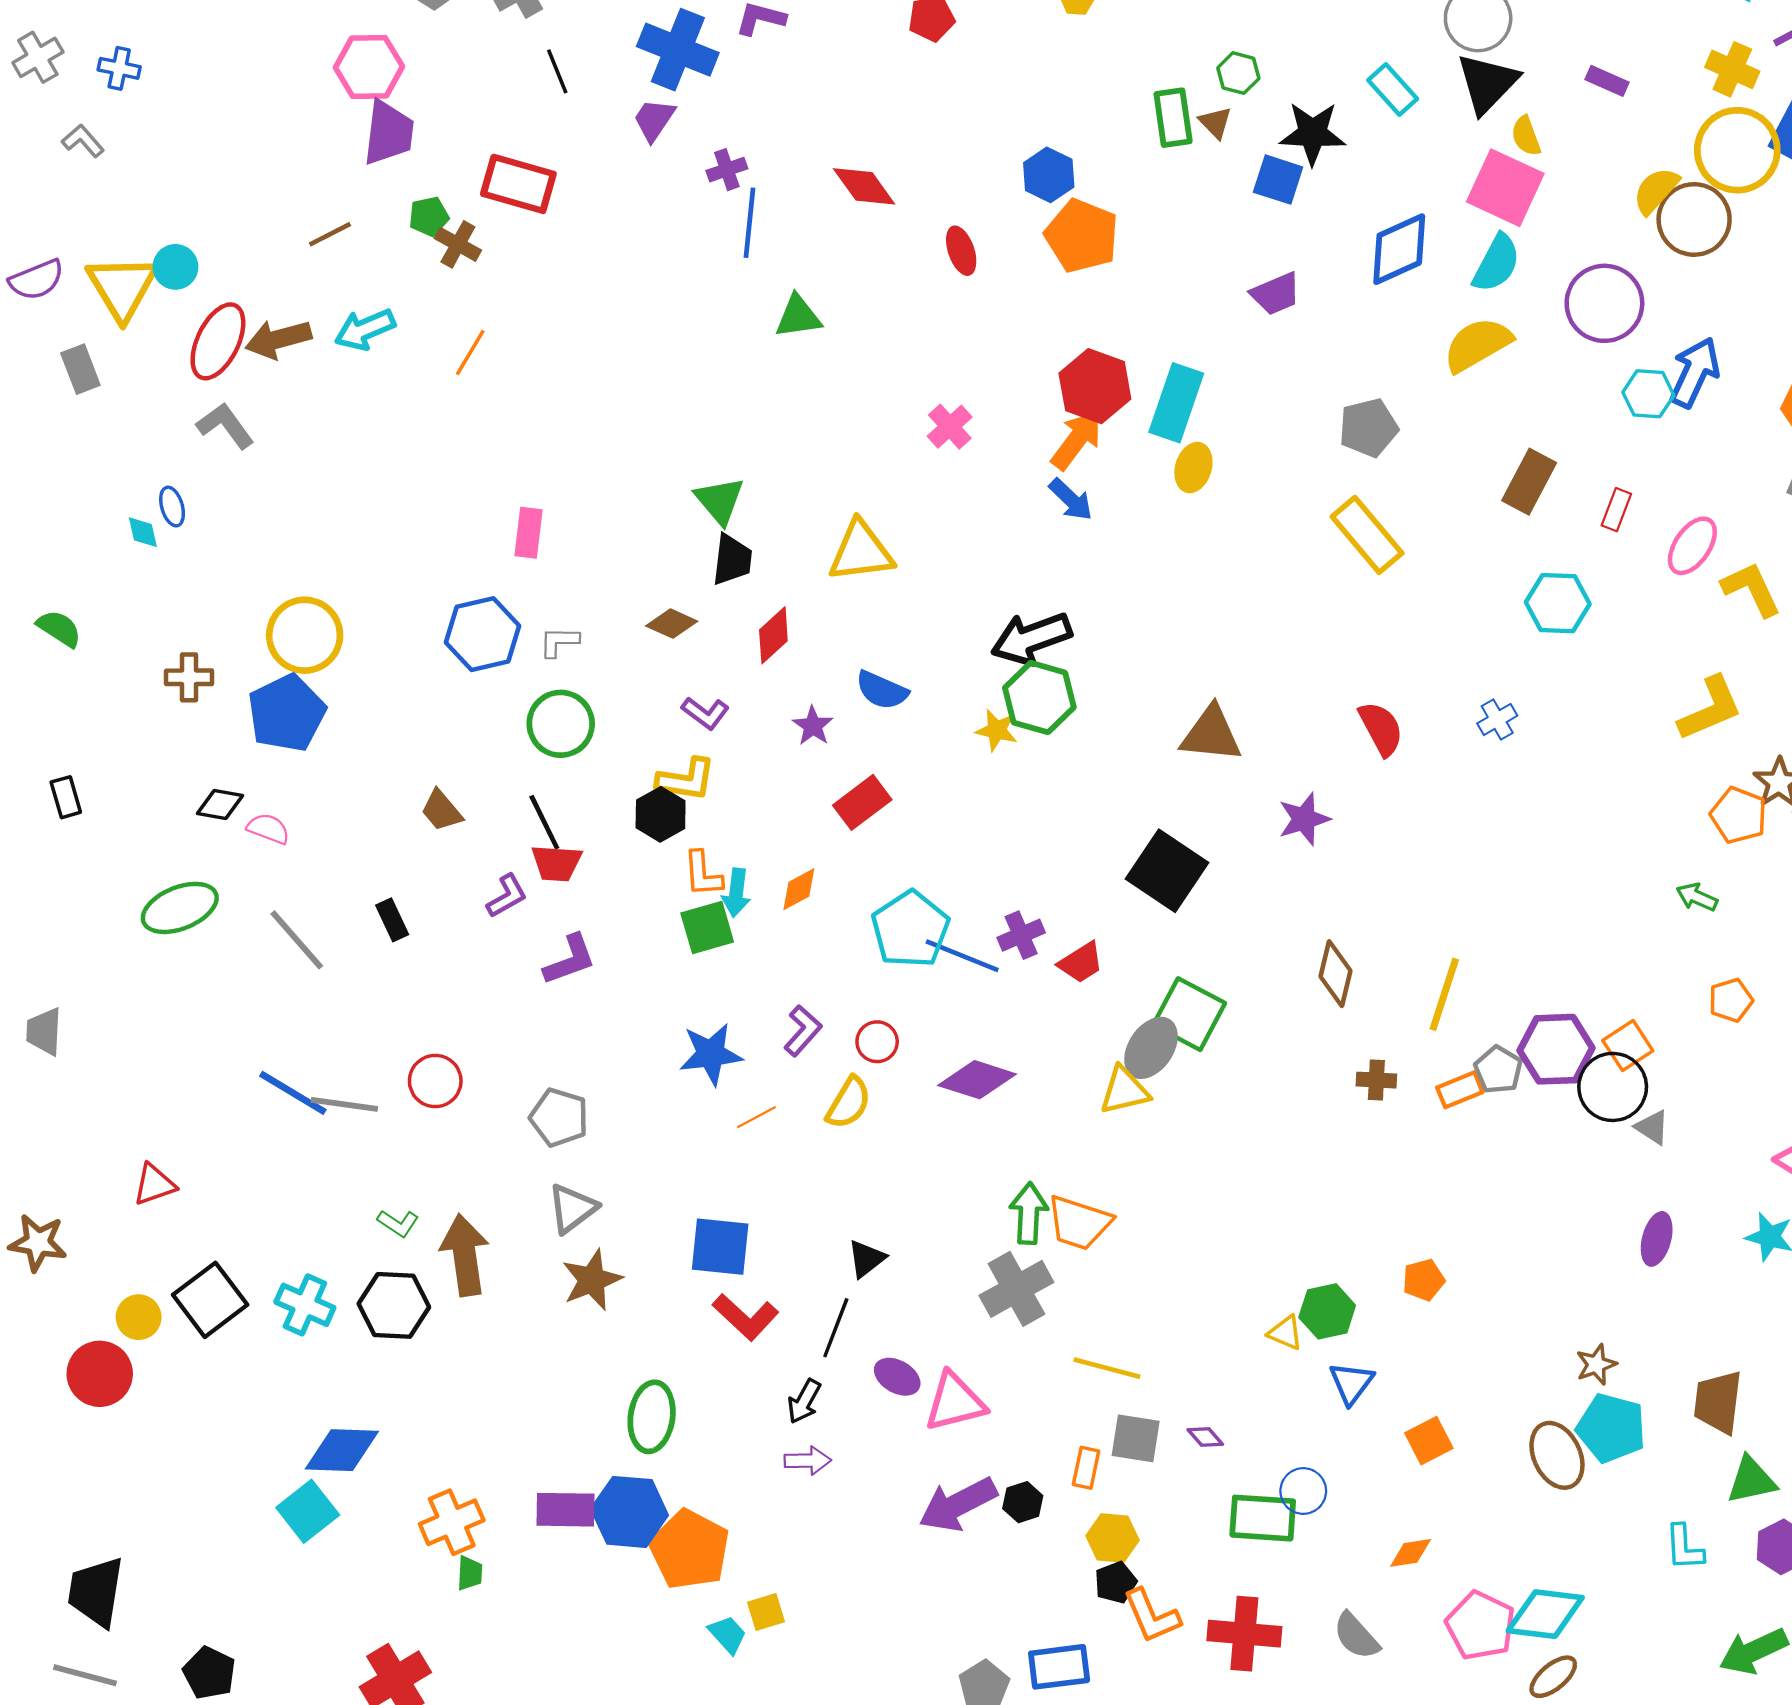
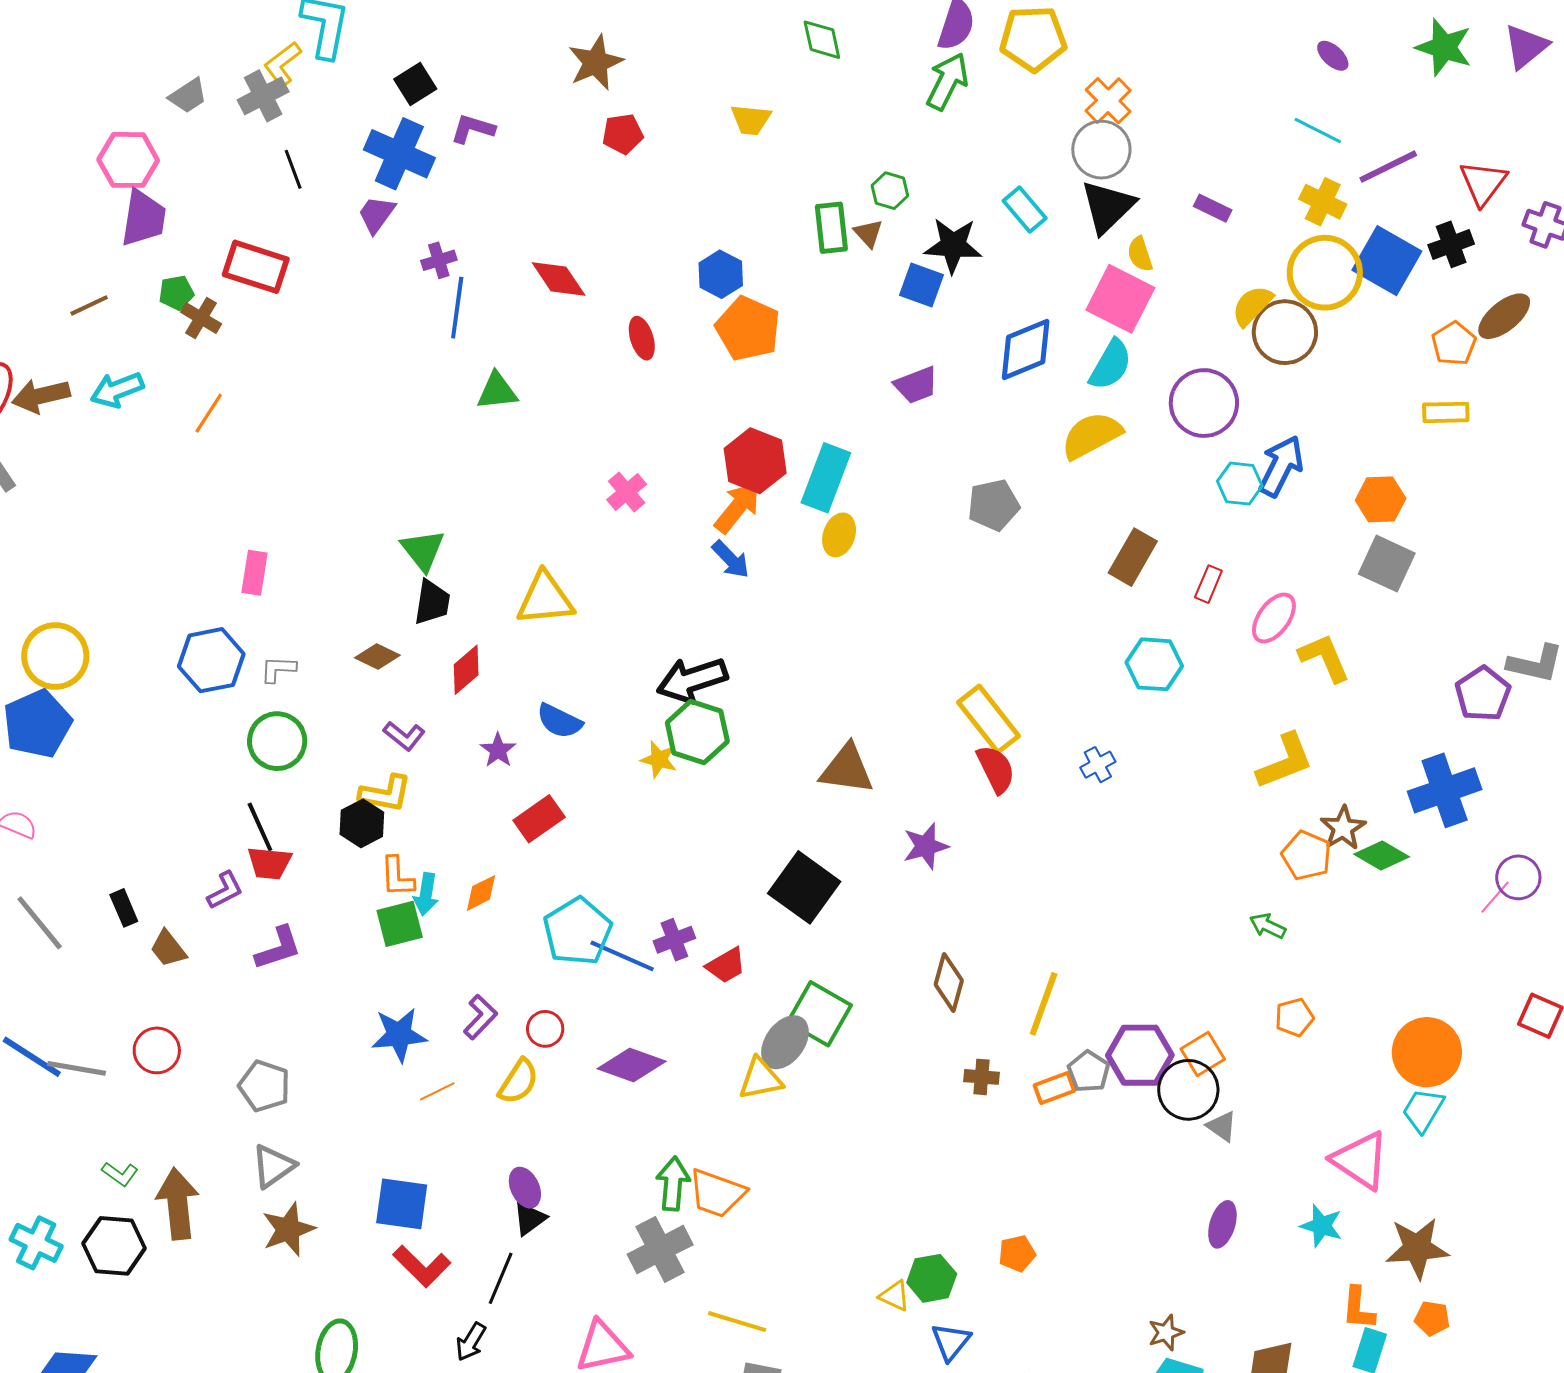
yellow rectangle: (1367, 535) -> (988, 719), moved
brown trapezoid: (441, 811) -> (168, 949), moved
purple ellipse: (897, 1377) -> (525, 1188), moved, turned 33

